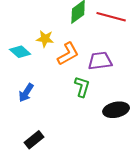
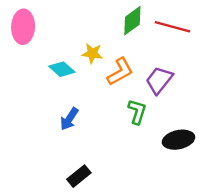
purple trapezoid: (100, 61) -> (159, 80), turned -45

